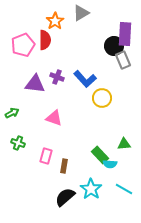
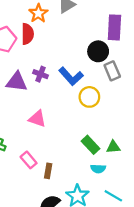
black circle: (114, 46) -> (98, 51), moved
gray rectangle: (123, 60) -> (112, 71), moved
green rectangle: (100, 155) -> (90, 145), moved
pink rectangle: (46, 156) -> (29, 160), turned -56

